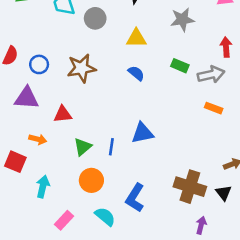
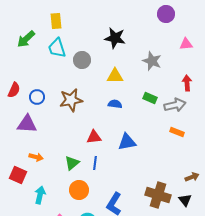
gray star: (182, 20) -> (152, 61), turned 30
blue semicircle: (136, 73) -> (115, 104), turned -32
red triangle: (63, 114) -> (94, 137), moved
blue triangle: (143, 133) -> (127, 142), moved

